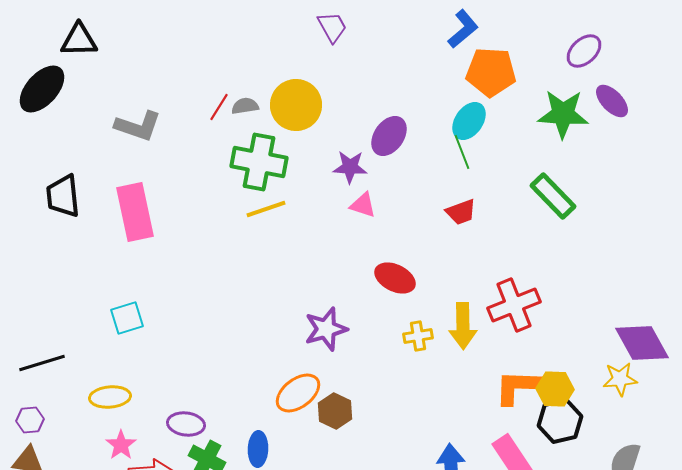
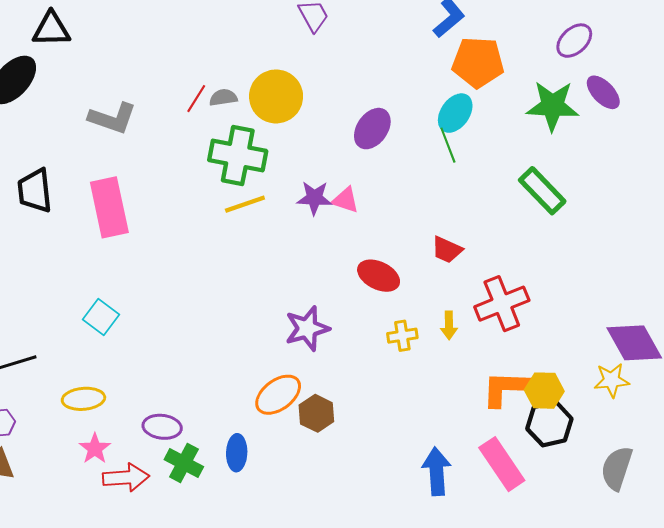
purple star: (350, 167) -> (314, 198), moved
red trapezoid: (461, 212) -> (447, 250), moved, turned 44
cyan square: (127, 318) -> (101, 317), turned -36
yellow arrow: (463, 326) -> (449, 325), size x0.6

